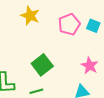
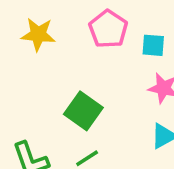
cyan square: (93, 26) -> (153, 45), moved

